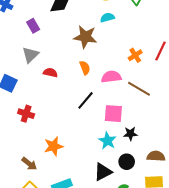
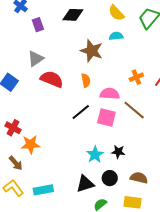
purple rectangle: (33, 26) -> (38, 25), moved
red semicircle: (50, 73) -> (52, 79), size x1.6
red cross: (26, 114) -> (13, 128), moved
pink square: (113, 114) -> (106, 117), moved
orange star: (53, 146) -> (31, 144), moved

